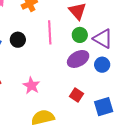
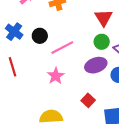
pink line: (50, 32) -> (62, 48), moved, turned 55
pink star: (31, 86) -> (56, 76), moved

